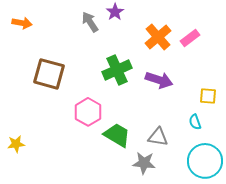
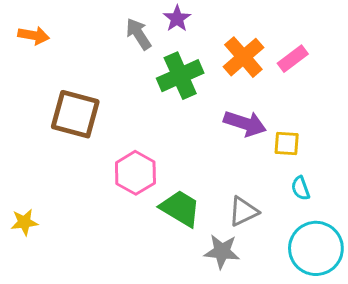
green cross: (117, 70) -> (180, 76), moved
yellow square: (208, 96) -> (287, 143), moved
gray triangle: (158, 137) -> (243, 211), turned -35

